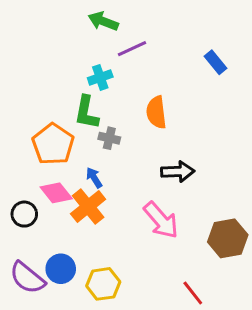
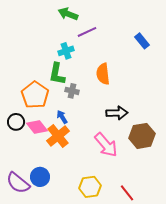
black circle: (24, 214) -> (16, 122), moved
brown hexagon: (228, 238) -> (142, 136), moved
yellow hexagon: (103, 284) -> (90, 187), moved

